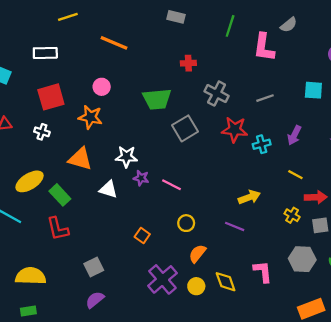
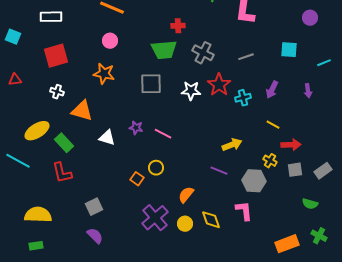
pink circle: (102, 87) -> (110, 41), moved
green trapezoid: (157, 99) -> (164, 50), moved
orange star: (90, 117) -> (104, 74), moved
gray square: (185, 128) -> (151, 84), moved, turned 30
red star: (235, 130) -> (219, 85), turned 30
white cross: (42, 132) -> (57, 92), moved
white star: (126, 157) -> (191, 91), moved
yellow circle: (186, 223) -> (156, 168), moved
gray hexagon: (302, 259) -> (254, 181), moved
purple semicircle: (95, 300) -> (95, 236), turned 84

